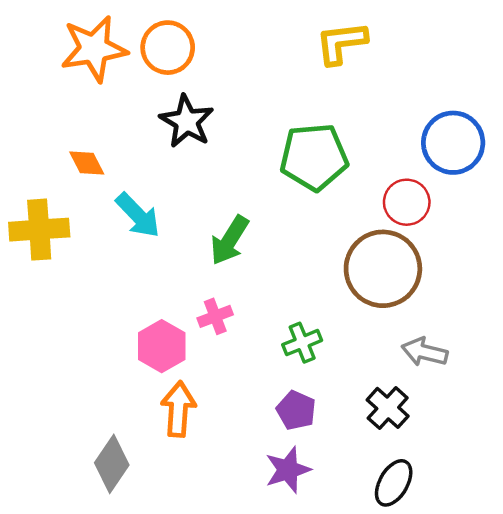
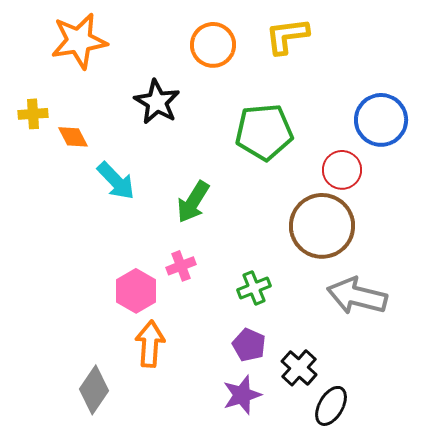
orange circle: (168, 48) -> (213, 45), moved
yellow cross: (39, 230) -> (33, 114), moved, size x0.6
gray arrow: (425, 352) -> (357, 296), size x1.5
black cross: (388, 408) -> (299, 368), moved

